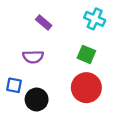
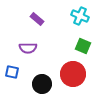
green square: (86, 54) -> (83, 46), moved
black circle: (37, 99) -> (42, 84), moved

